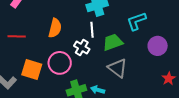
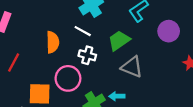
white line: (92, 30) -> (83, 31), moved, turned -42
red line: (17, 36) -> (14, 62), turned -48

